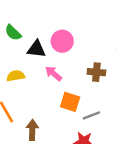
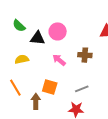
pink arrow: (54, 74) -> (59, 60), moved
orange square: (70, 102) -> (50, 87), moved

